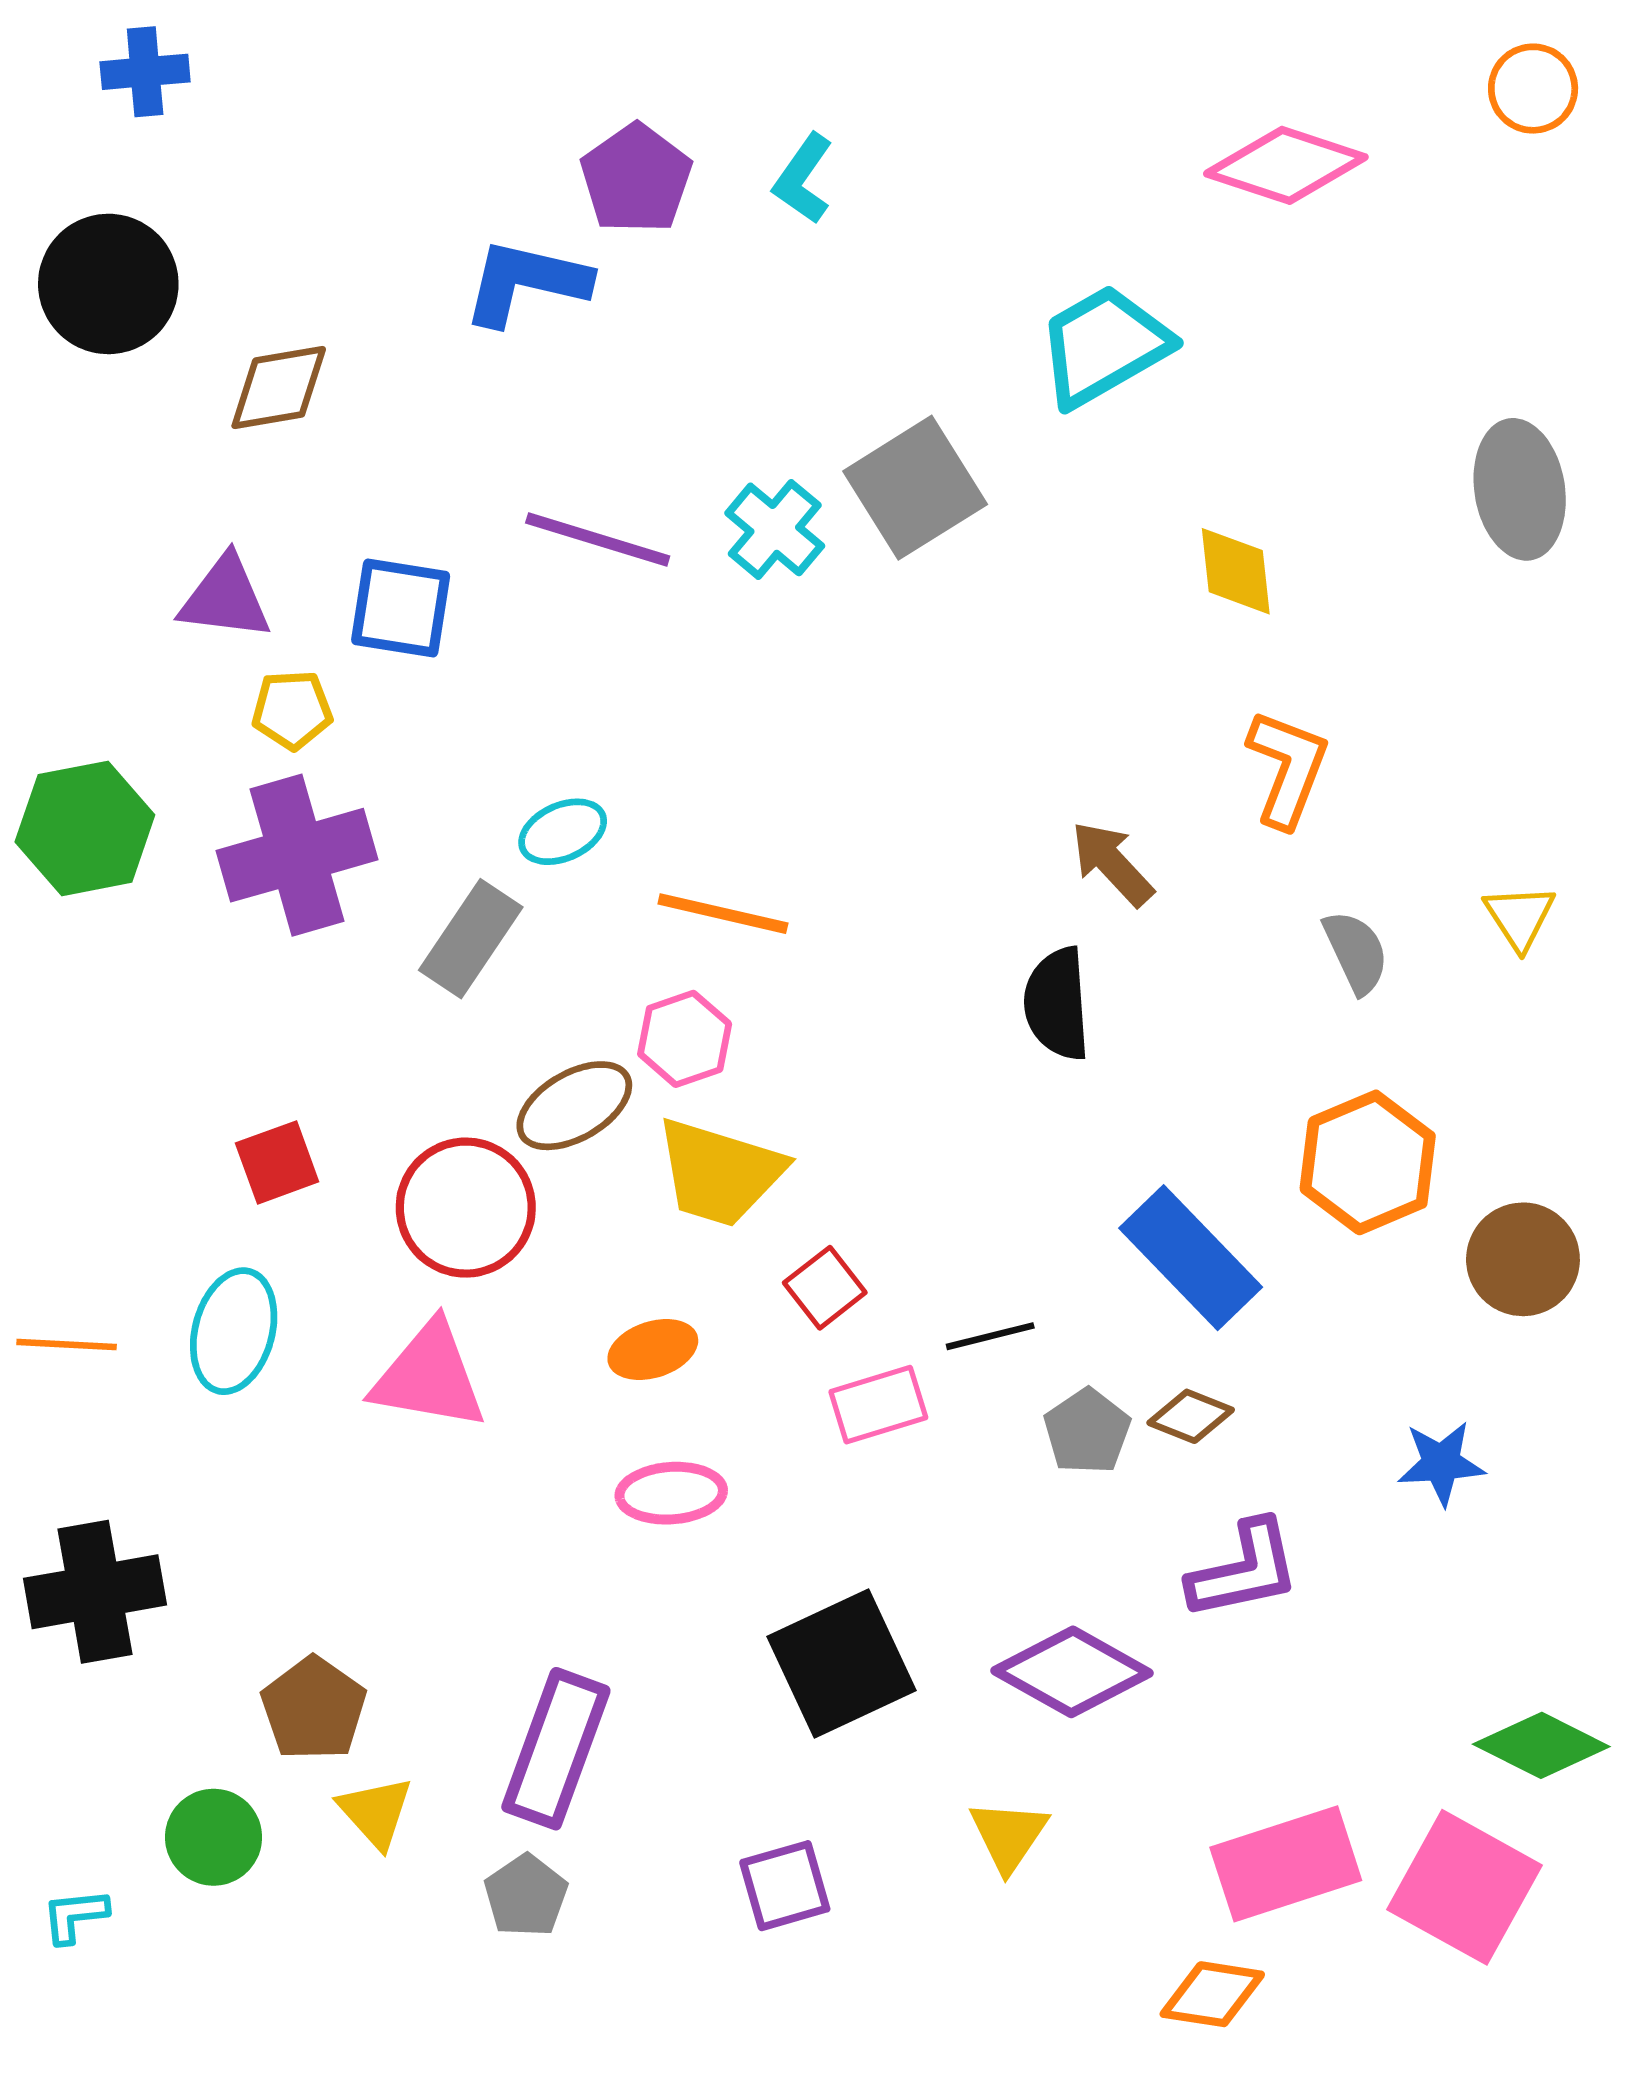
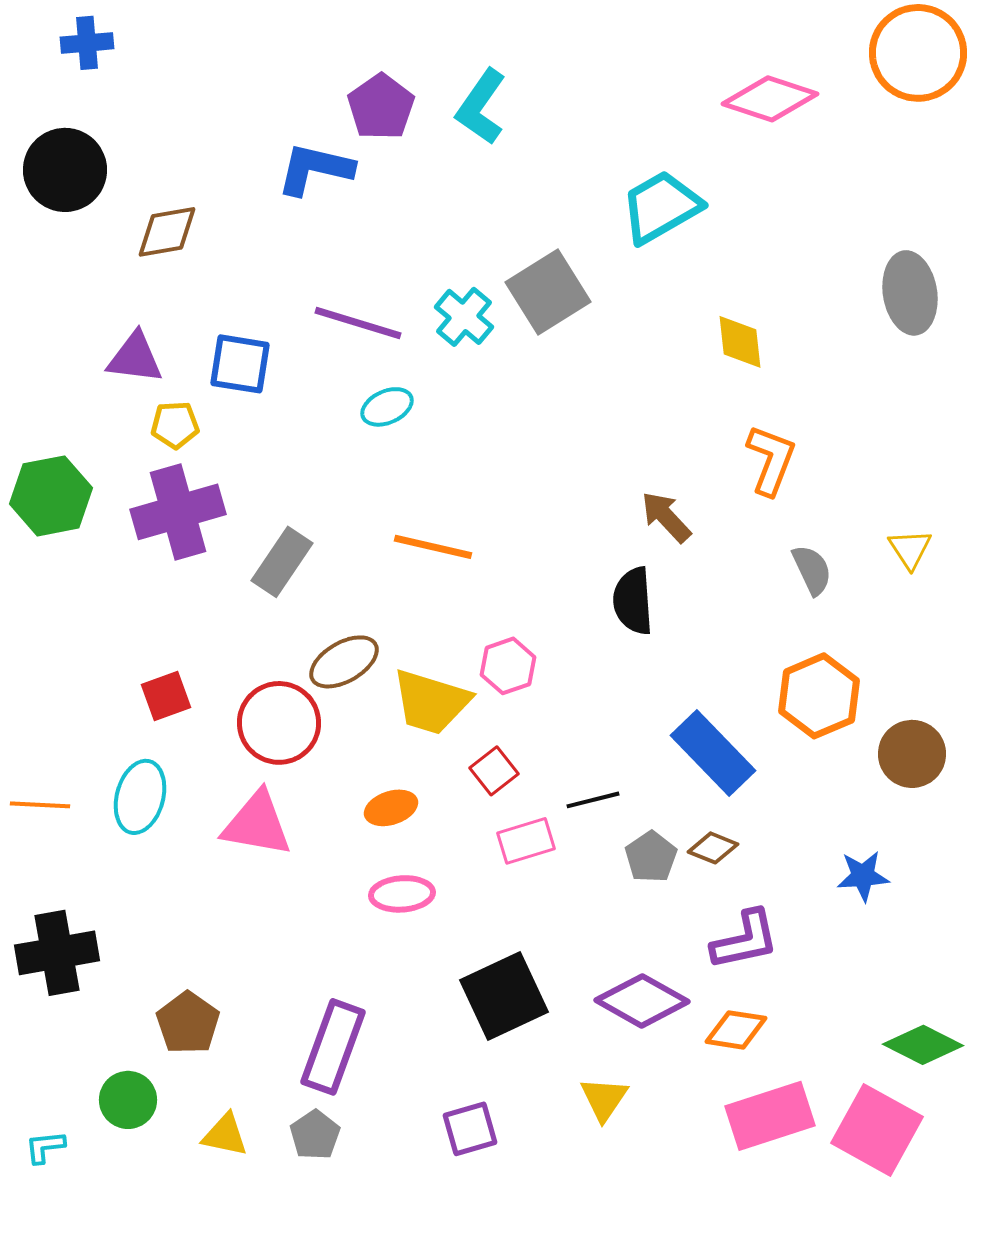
orange circle: (1533, 89) -> (918, 53), size x1.8
cyan L-shape: (803, 179) -> (481, 107), size x1.4
cyan ellipse: (563, 832) -> (387, 407), moved
pink hexagon: (685, 1039) -> (508, 666), moved
yellow triangle: (376, 1812) -> (225, 1135), moved, turned -36
orange diamond: (1212, 1994) -> (736, 1030), moved

